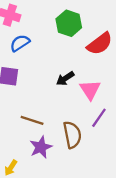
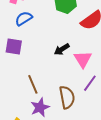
brown line: (32, 120) -> (33, 84), turned 48

